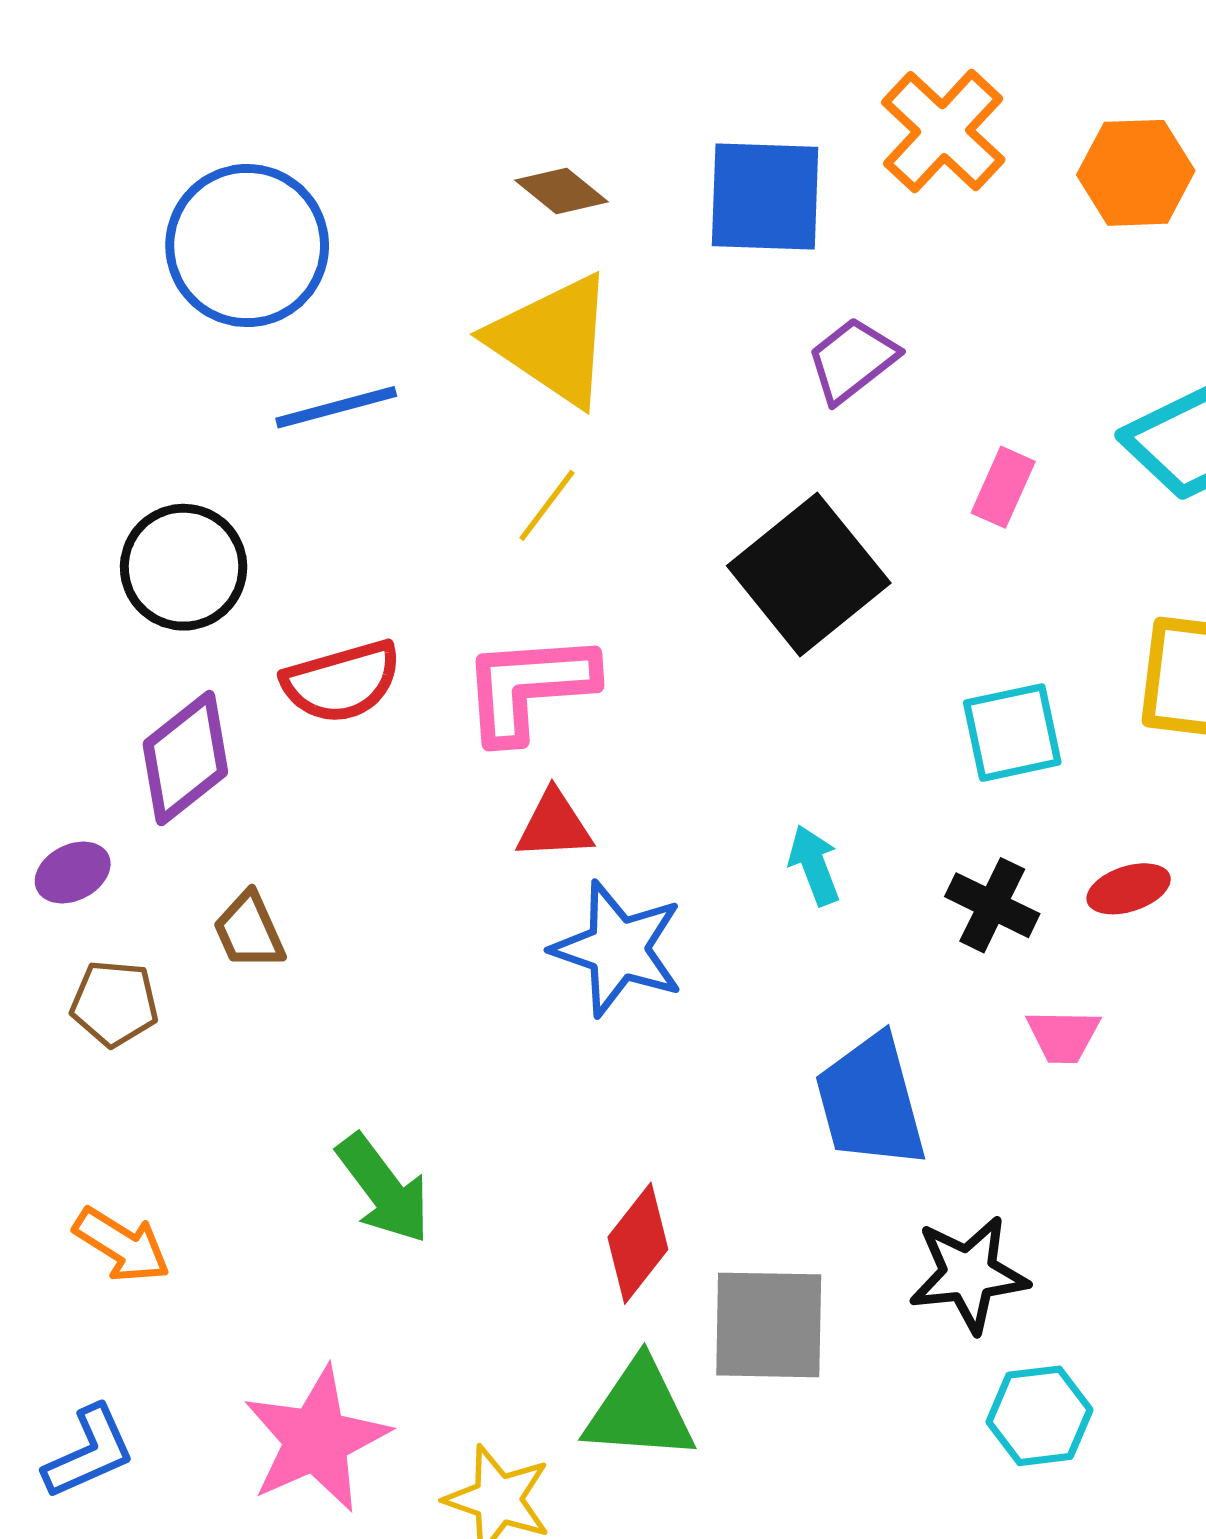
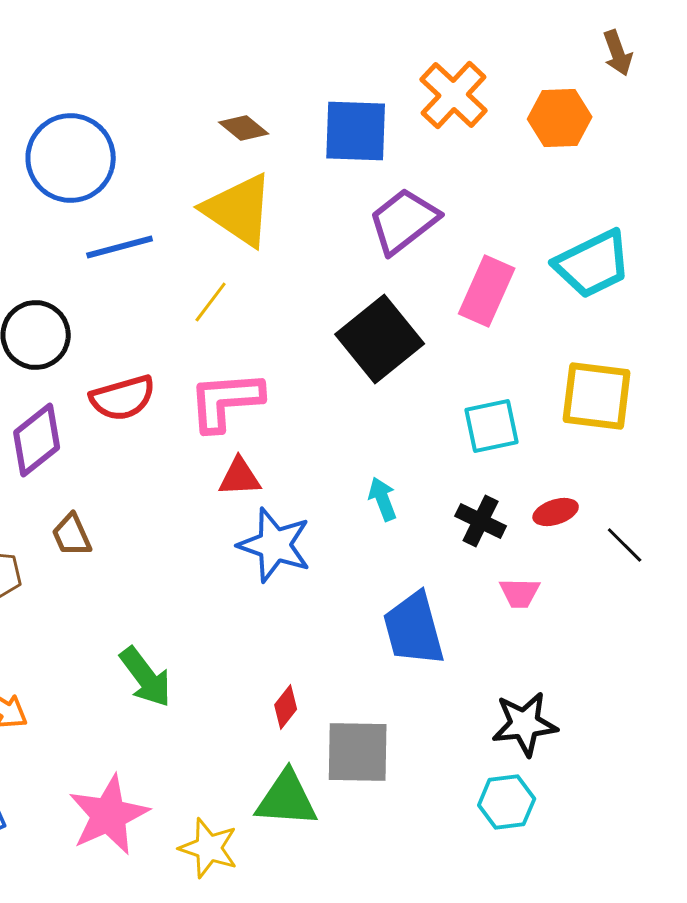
purple trapezoid: (852, 360) -> (404, 221), size x1.4
pink rectangle: (1003, 487) -> (487, 291), size x1.6
yellow line: (547, 505) -> (211, 302), moved
red diamond: (638, 1243) -> (286, 707), size x0.7
black star: (969, 1274) -> (525, 724), moved

